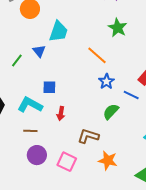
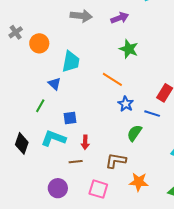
green line: (17, 61) -> (40, 106), moved
brown line: (30, 131) -> (76, 162), moved
purple circle: (37, 155) -> (58, 188), moved

